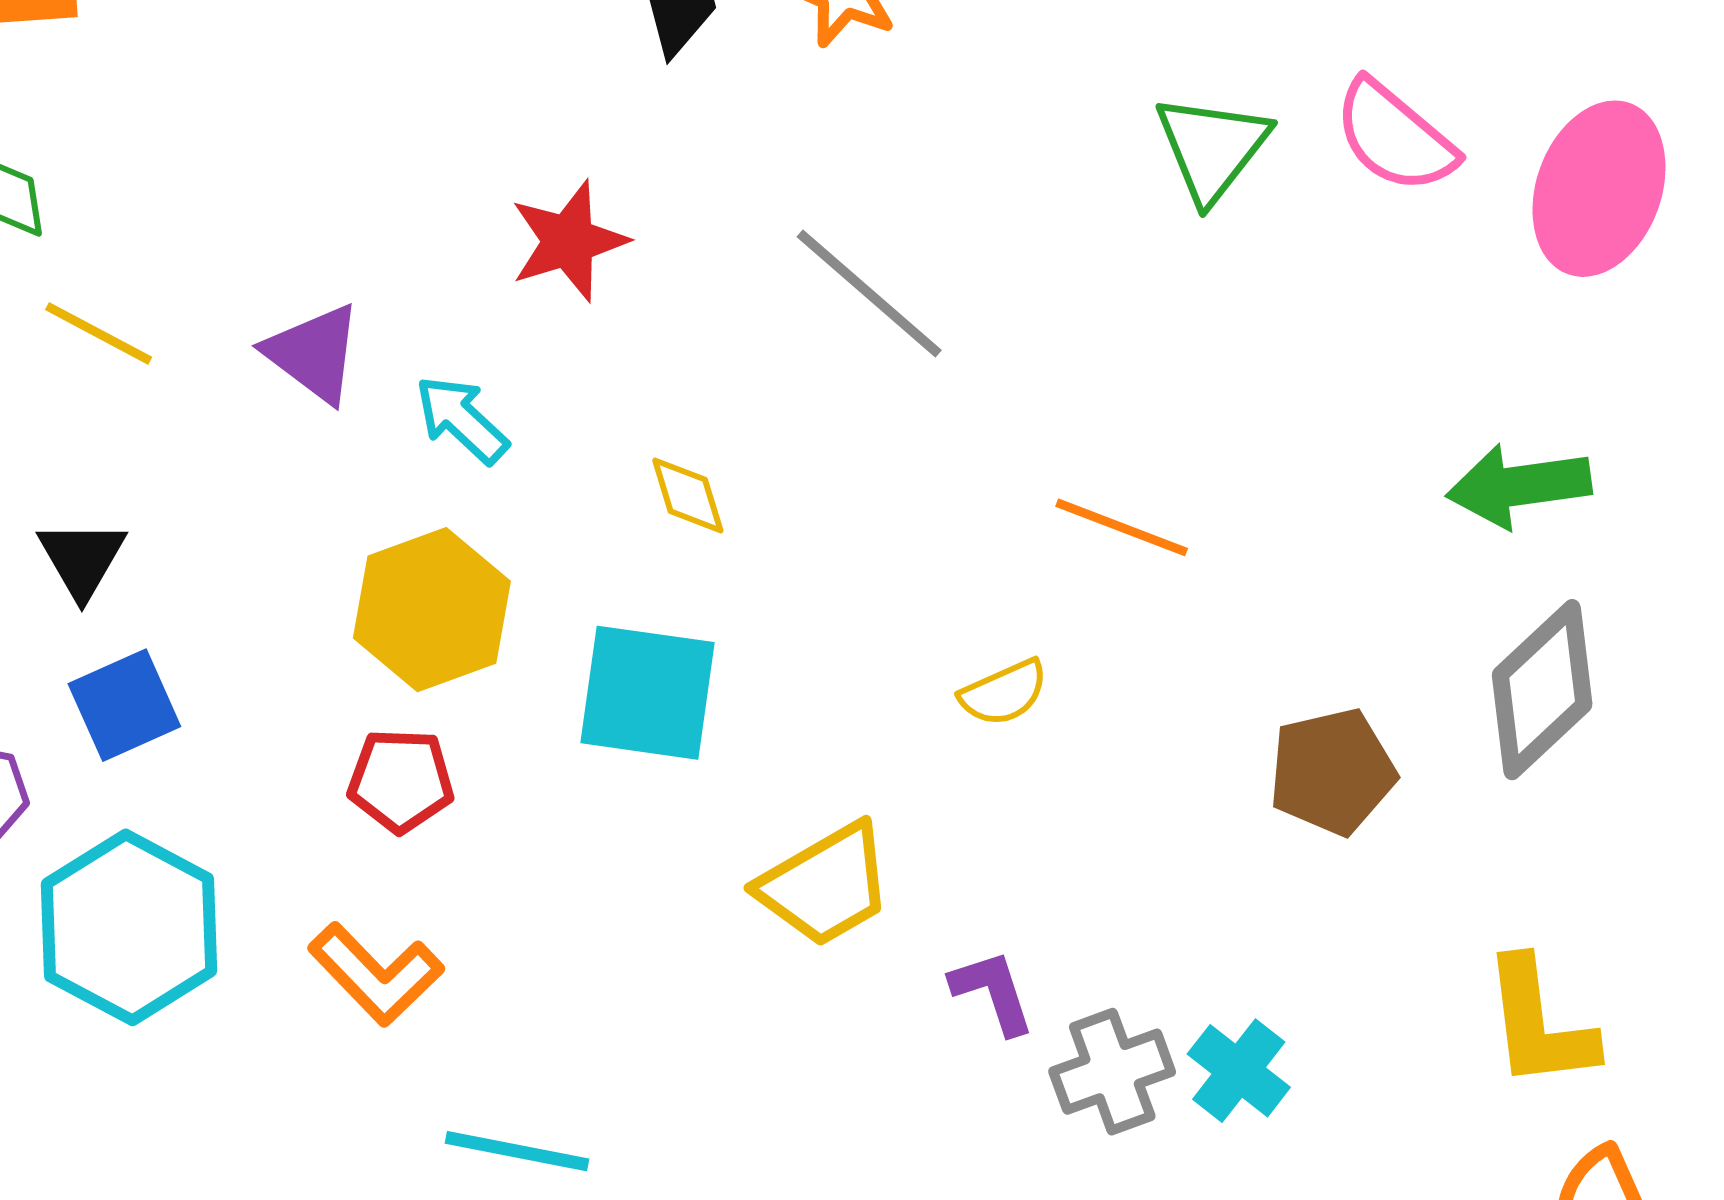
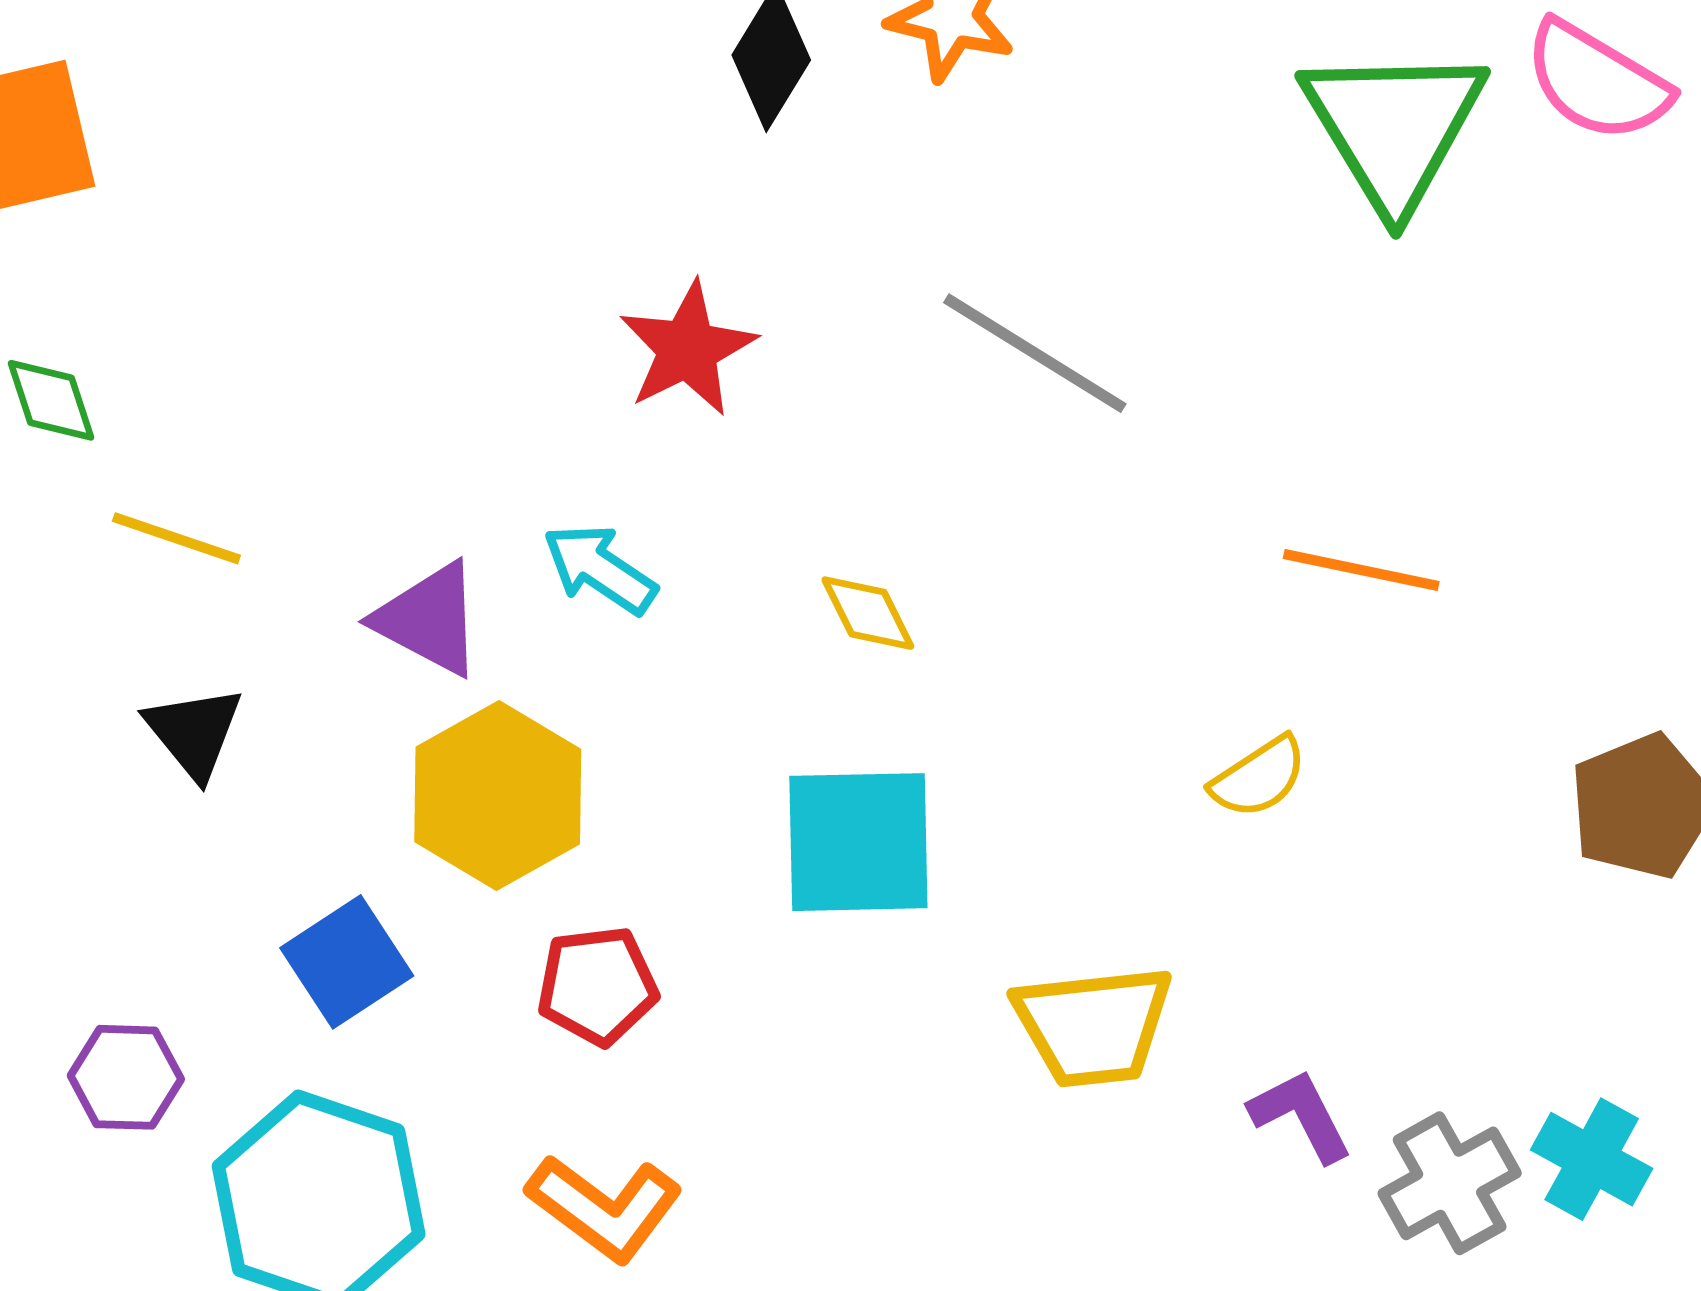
green triangle: (1212, 148) -> (1394, 127), size x1.4
purple triangle: (314, 353) -> (429, 619), moved
black triangle: (82, 559) -> (194, 732), moved
yellow hexagon: (432, 610) -> (498, 796), moved
blue square: (124, 705) -> (347, 962), moved
yellow trapezoid: (825, 885) -> (1093, 1026), turned 33

